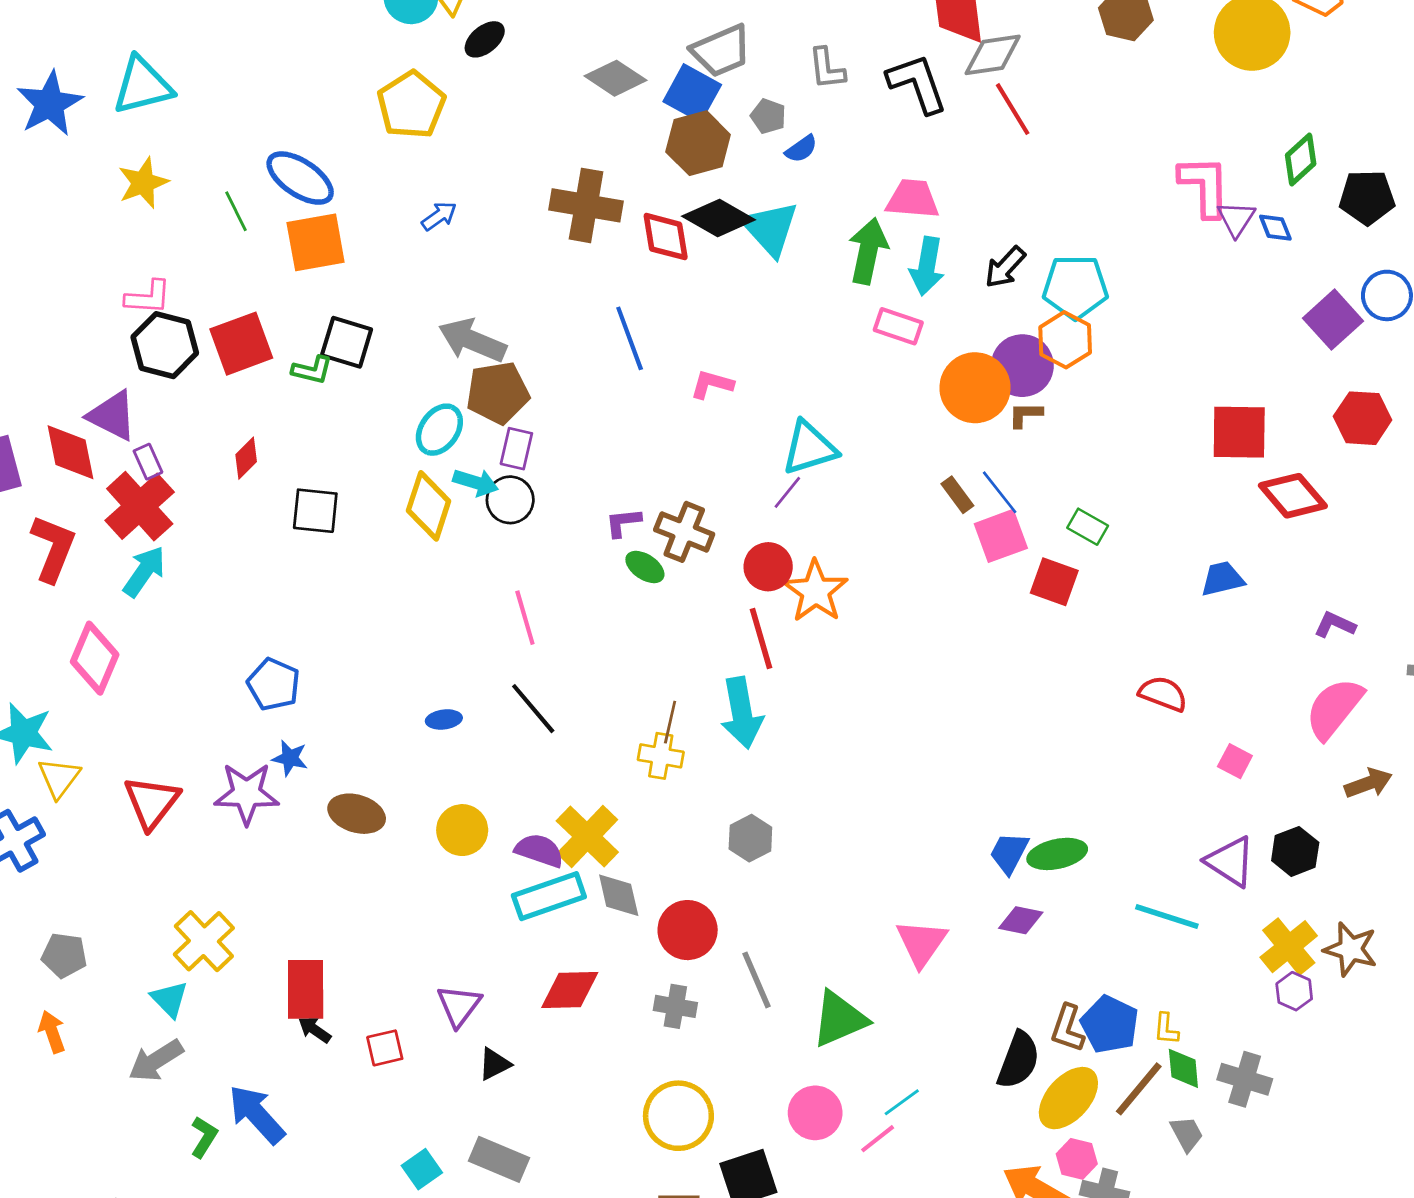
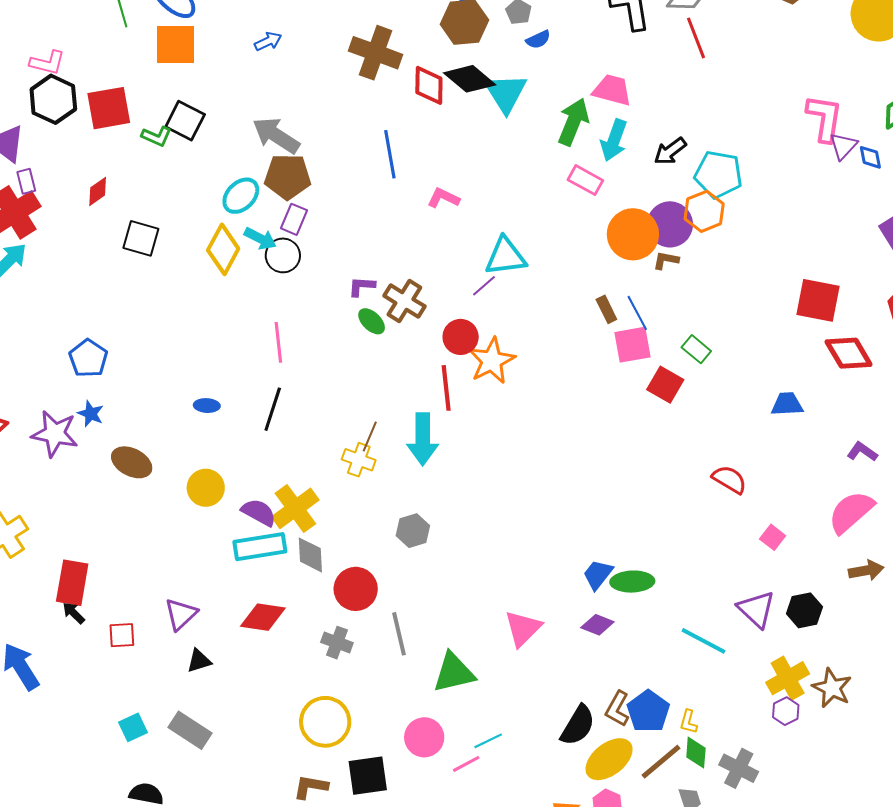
black line: (533, 709) -> (273, 409), turned 48

